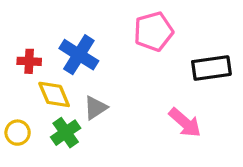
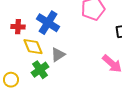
yellow circle: (18, 133) -> (11, 80), moved

